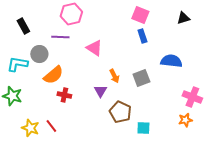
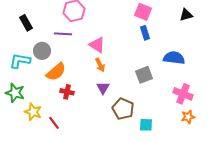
orange arrow: (114, 76) -> (100, 65), moved
pink cross: (192, 97) -> (183, 94), moved
yellow star: (30, 128) -> (33, 112), moved

